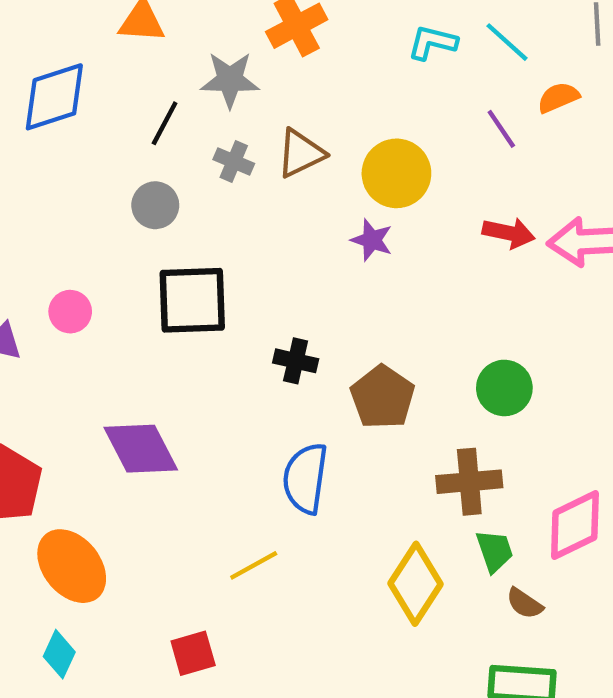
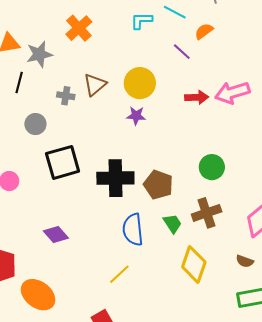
gray star: (230, 80) -> (39, 54), moved
black line: (165, 123) -> (19, 82), moved
black cross: (296, 361) -> (115, 178), size x1.8
purple diamond: (141, 449) -> (56, 234), size x0.7
green trapezoid: (495, 551) -> (172, 223), moved

